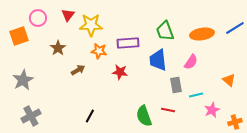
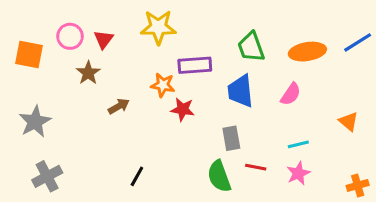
red triangle: (68, 15) -> (103, 39), moved
pink circle: (38, 18) -> (70, 36), moved
yellow star: (91, 25) -> (158, 27), moved
orange square: (19, 36) -> (29, 55), turned 30
orange star: (99, 51) -> (163, 85), moved
gray rectangle: (176, 85) -> (231, 138), moved
pink star: (212, 110) -> (298, 173), moved

